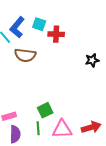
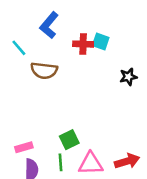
cyan square: (39, 24) -> (101, 42), moved
blue L-shape: (17, 27) -> (49, 25), moved

